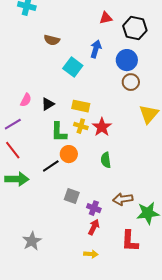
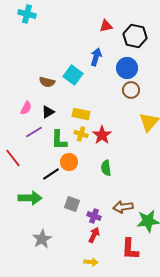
brown semicircle: (52, 40) -> (47, 82), moved
purple line: (13, 124) -> (34, 132), moved
green arrow: (17, 179) -> (30, 198), moved
gray star: (32, 241) -> (42, 239), moved

